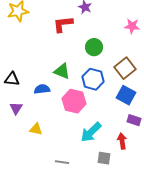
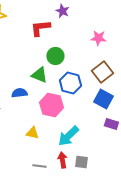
pink star: (132, 26) -> (98, 38), moved
green circle: (94, 47) -> (55, 56), moved
yellow triangle: (36, 129) -> (32, 133), moved
red arrow: (122, 141) -> (62, 160), moved

